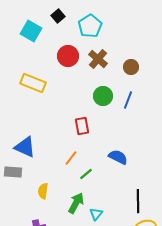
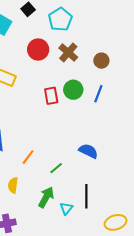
red rectangle: (82, 126) -> (51, 96), moved
orange line: (71, 158) -> (28, 157), moved
black line: (138, 201) -> (86, 196), moved

